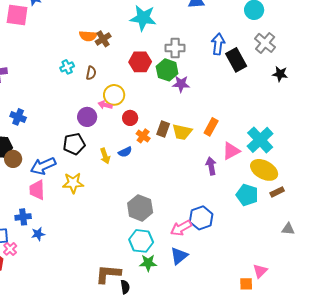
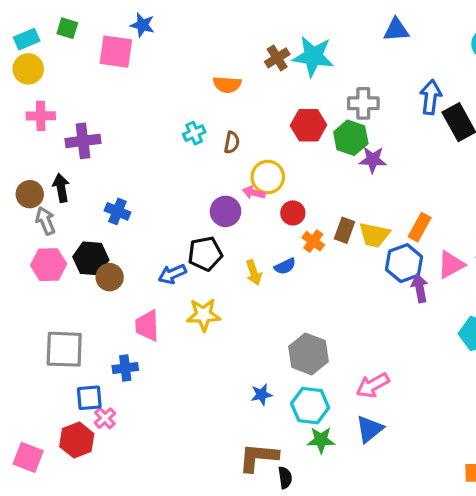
brown cross: (103, 39) -> (277, 58), moved
blue arrow: (43, 166) -> (172, 274), moved, size x0.7
blue hexagon: (201, 218) -> (404, 263), moved
blue star: (38, 234) -> (262, 395), moved

